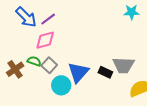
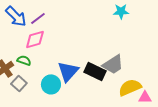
gray square: (49, 65) -> (19, 83), moved
gray trapezoid: (123, 65) -> (113, 64), turned -35
black rectangle: (105, 72) -> (95, 71), size x1.5

